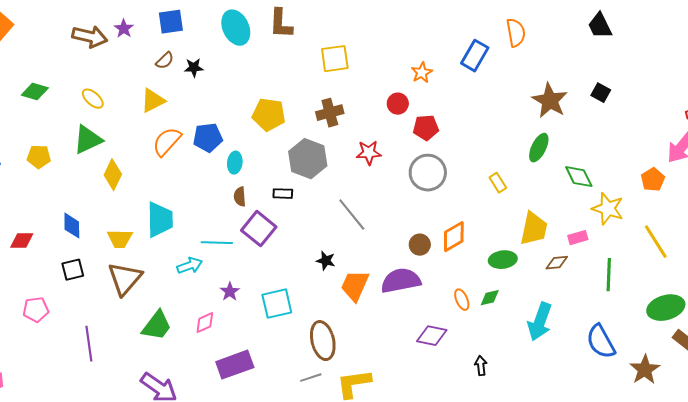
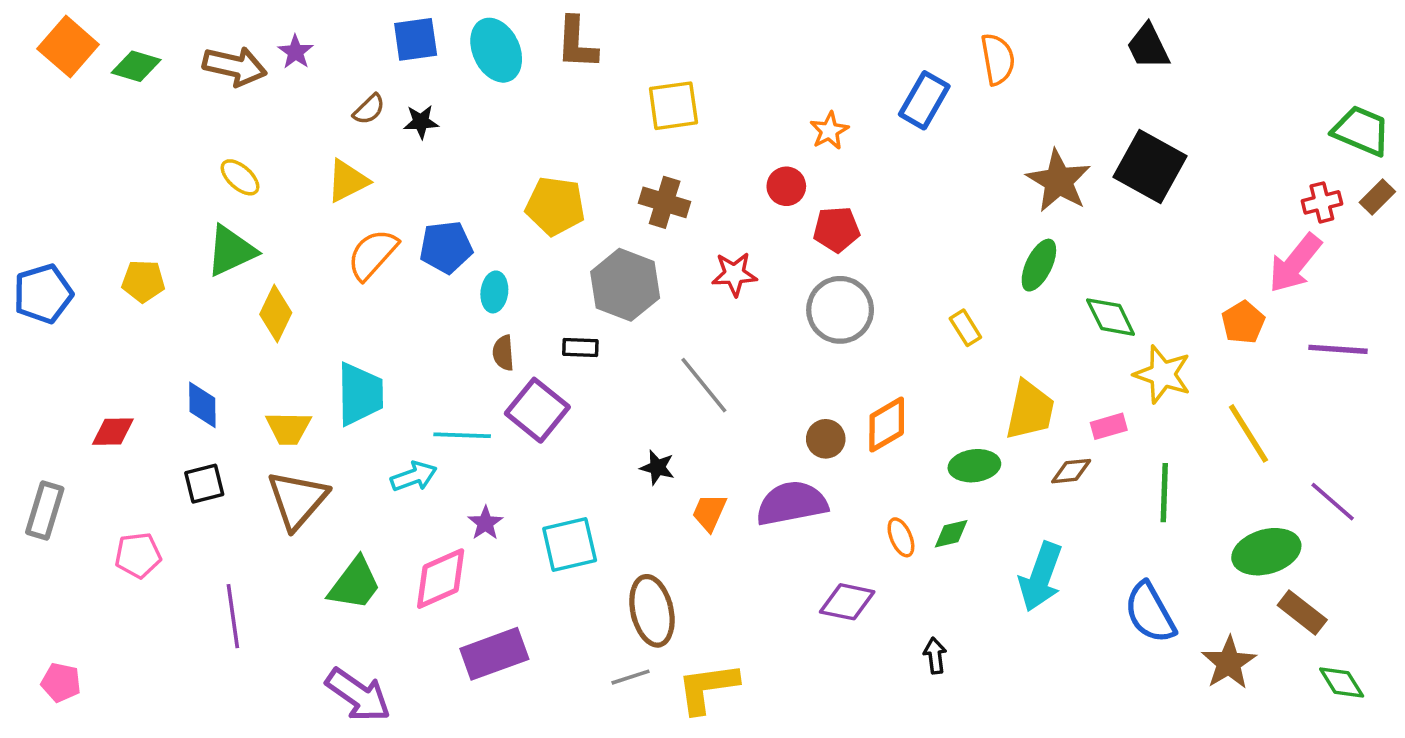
blue square: (171, 22) -> (416, 39), moved
green diamond: (35, 92) -> (136, 66), moved
black square: (601, 93) -> (1150, 167), size x2.0
brown cross: (330, 113) -> (665, 202), turned 32
orange trapezoid: (355, 286) -> (709, 512), size x0.7
pink diamond: (205, 323) -> (441, 579), size x1.6

